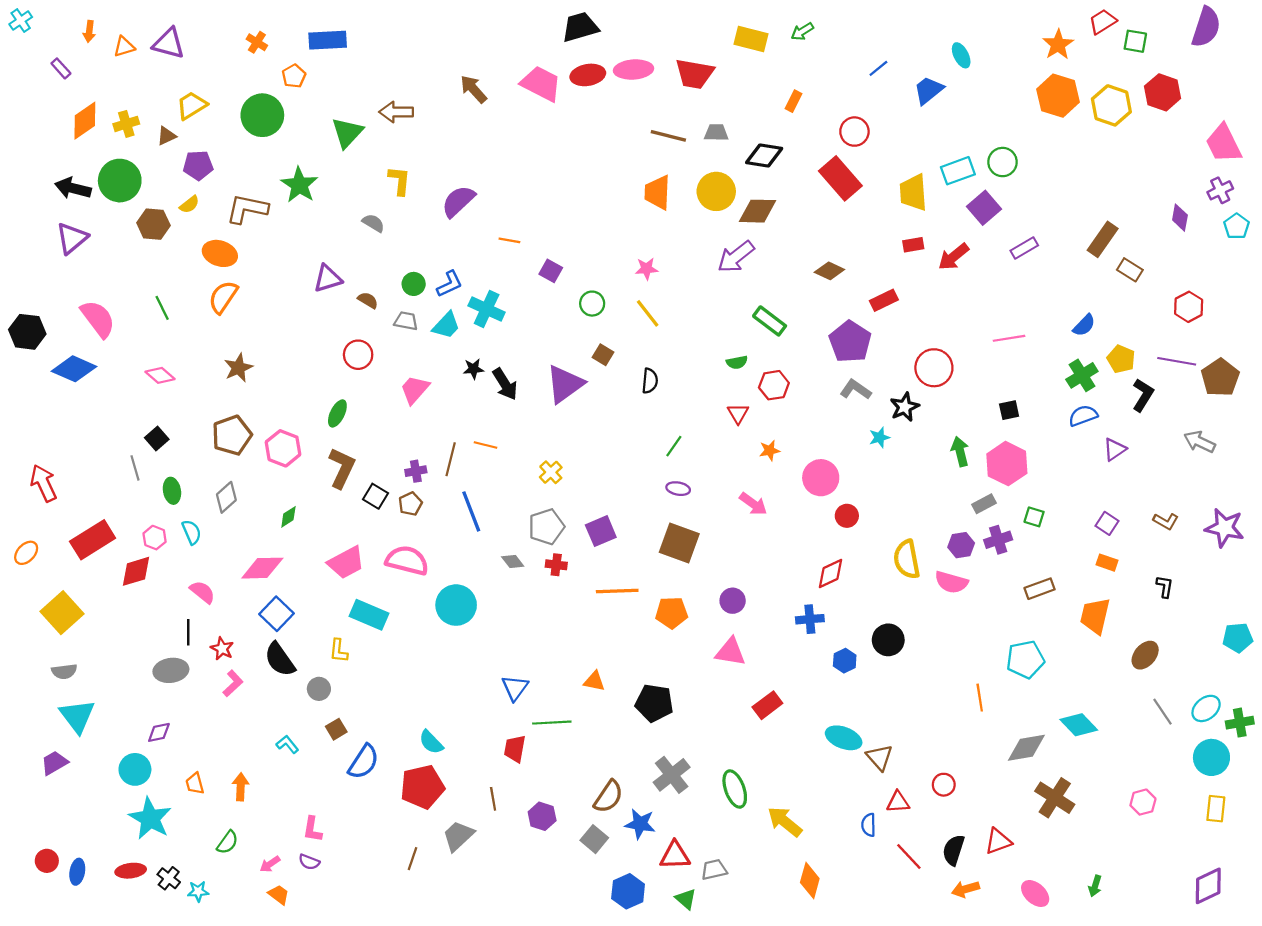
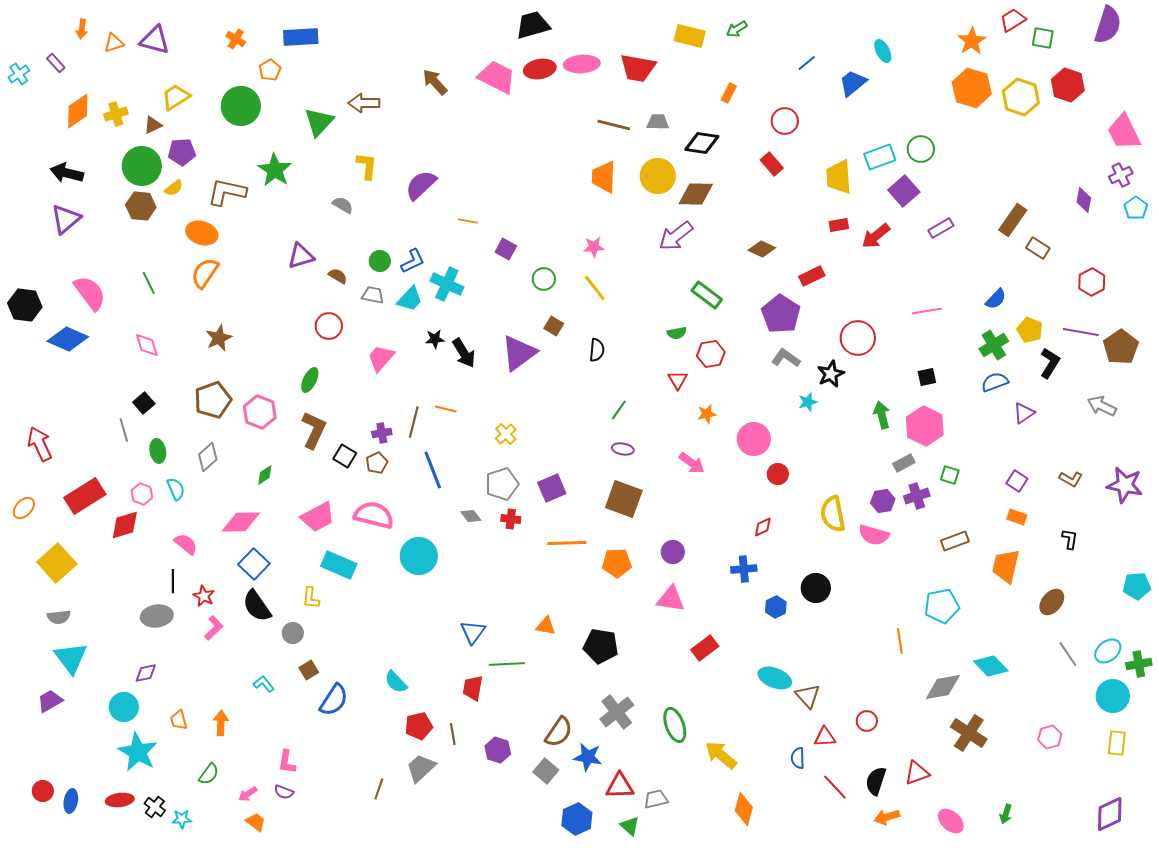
cyan cross: (21, 21) -> (19, 74), moved
red rectangle: (840, 178) -> (772, 164), size x0.6
green circle: (120, 181) -> (142, 166), moved
pink diamond: (160, 375) -> (147, 345), turned 32
red diamond: (831, 573) -> (763, 527), size x0.7
red pentagon: (422, 787) -> (419, 726), moved, size x0.7

